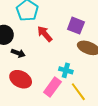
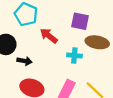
cyan cross: (66, 70) -> (74, 55), moved

